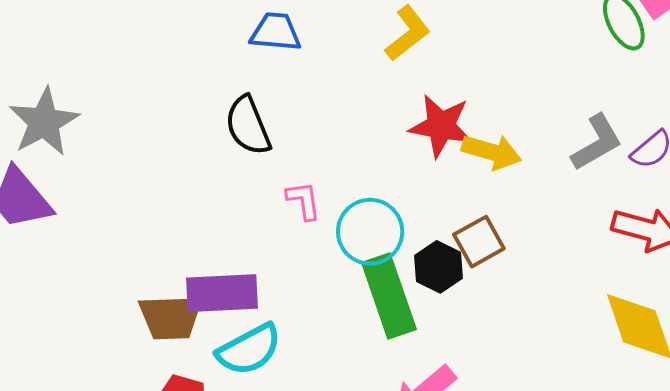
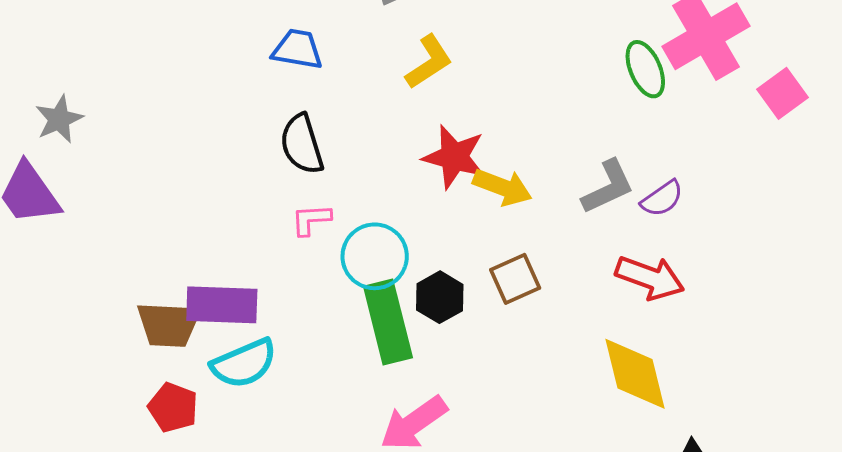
gray star: (44, 122) -> (59, 119), size x0.7
black semicircle: (248, 126) -> (302, 144), moved
pink L-shape: (304, 201) -> (311, 220), turned -90
brown square: (479, 242) -> (515, 279), moved

